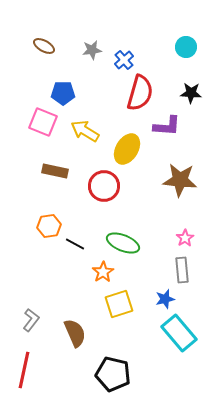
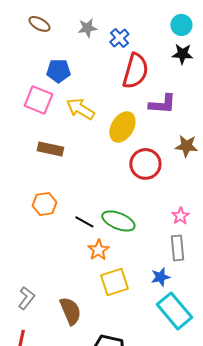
black star: (191, 93) -> (182, 54), moved
brown star: (180, 180) -> (186, 146), moved, size x0.7
red circle: (104, 186) -> (145, 164), moved
black line: (75, 244) -> (84, 222), moved

